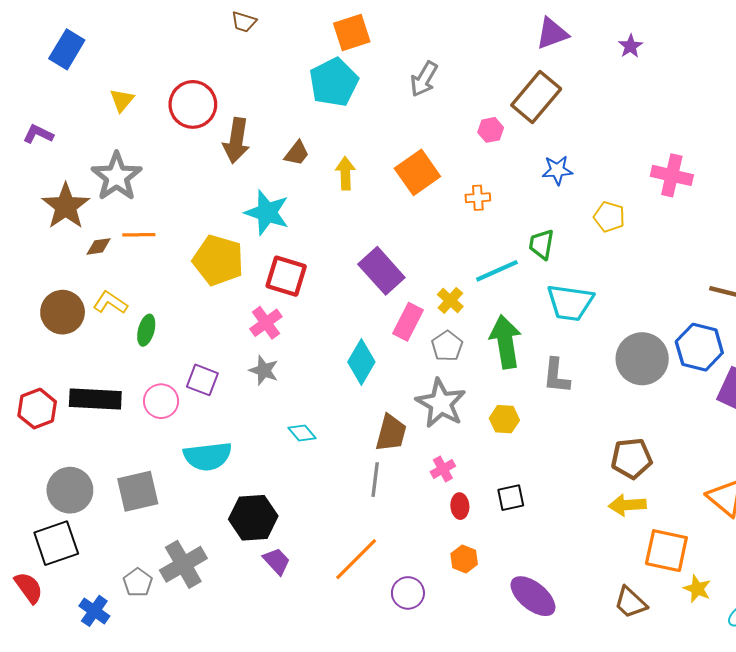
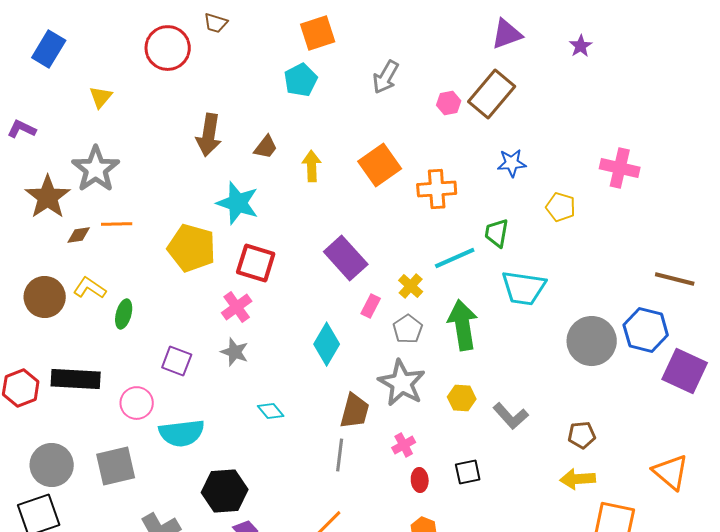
cyan pentagon: (334, 82) -> (301, 80), size x0.7
red circle: (193, 104) -> (168, 48), moved
pink hexagon: (491, 130) -> (449, 103), moved
orange cross: (478, 198) -> (437, 189), size x1.6
pink rectangle: (408, 322) -> (371, 306), size x0.7
gray L-shape: (556, 376) -> (511, 416), moved, turned -48
pink circle: (161, 401) -> (137, 403), moved
brown pentagon: (632, 458) -> (582, 435), size x0.7

